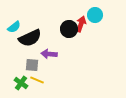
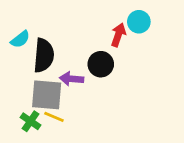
black circle: (69, 29) -> (101, 64), moved
black semicircle: (30, 38) -> (44, 55), turned -60
gray square: (32, 65) -> (47, 95), size x1.6

